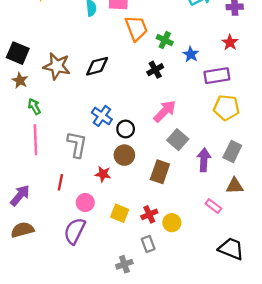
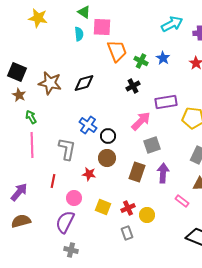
blue star: (191, 54) -> (163, 58), moved
purple rectangle: (217, 76) -> (166, 102), moved
gray square: (178, 140) -> (152, 145), turned 30
purple arrow: (204, 160) -> (163, 173), moved
gray cross: (124, 264) -> (71, 250), moved, turned 32

